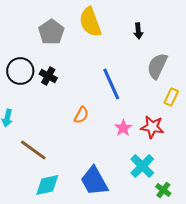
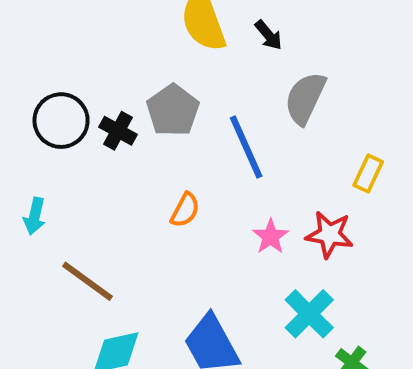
black arrow: (138, 31) -> (268, 35), moved, turned -35
gray pentagon: (51, 32) -> (173, 110), moved
gray semicircle: (157, 66) -> (305, 98), moved

